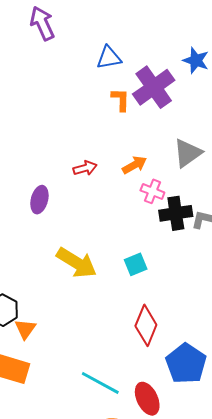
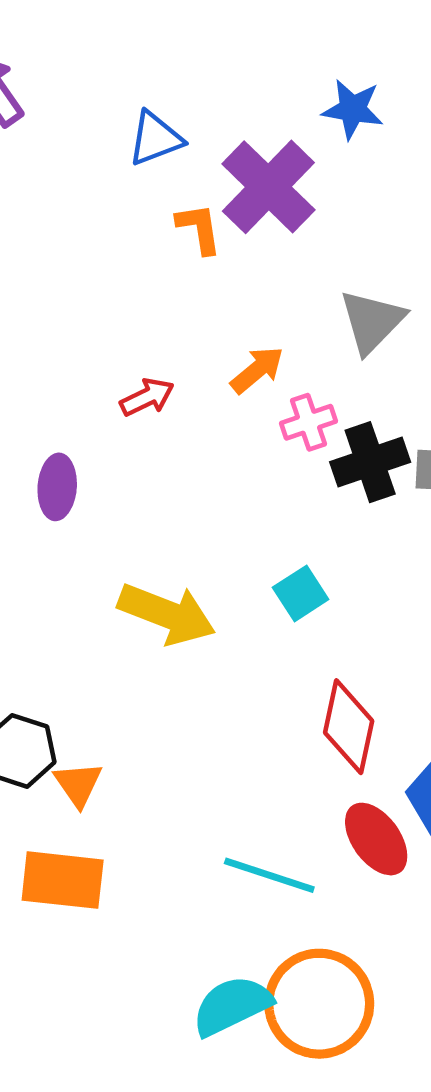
pink cross: (152, 191) -> (308, 422), turned -30
red ellipse: (147, 399) -> (376, 839), moved

